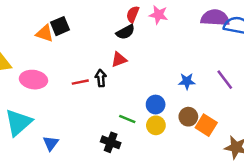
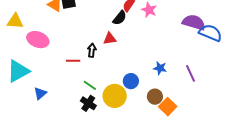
black semicircle: (125, 32) -> (120, 18), turned -35
red line: (80, 82) -> (73, 61), moved
green line: (127, 119) -> (90, 85), moved
yellow circle: (156, 125) -> (115, 96), moved, size x1.5

